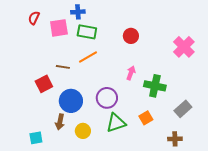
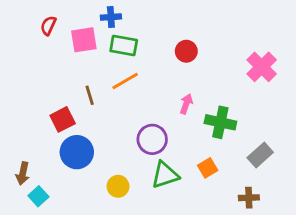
brown line: (63, 67) -> (90, 95), turned 64
blue circle: (71, 101) -> (77, 152), moved
brown arrow: (60, 122) -> (23, 173), moved
cyan square: (36, 138) -> (38, 196), moved, turned -32

